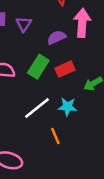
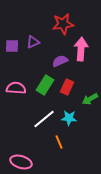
purple triangle: (24, 24) -> (33, 42), moved, turned 32
red rectangle: (65, 69) -> (67, 87), turned -42

